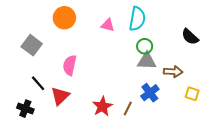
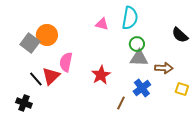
orange circle: (64, 18) -> (47, 35), moved
red triangle: (60, 96) -> (51, 76), moved
red star: (102, 106) -> (101, 75), moved

